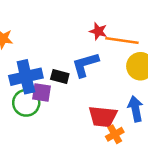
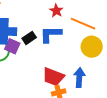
red star: (98, 31) -> (56, 11), moved
black rectangle: (60, 77) -> (29, 38), turned -64

